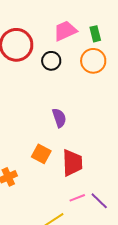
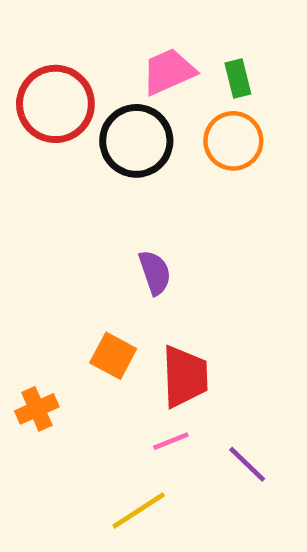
black circle: (51, 61) -> (136, 141), size x1.6
pink line: (77, 198) -> (171, 441), moved

